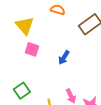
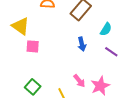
blue arrow: (64, 58) -> (82, 44), moved, turned -32

